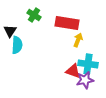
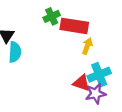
green cross: (34, 15) -> (52, 16), moved, turned 32
cyan cross: (88, 64) -> (99, 75), turned -30

